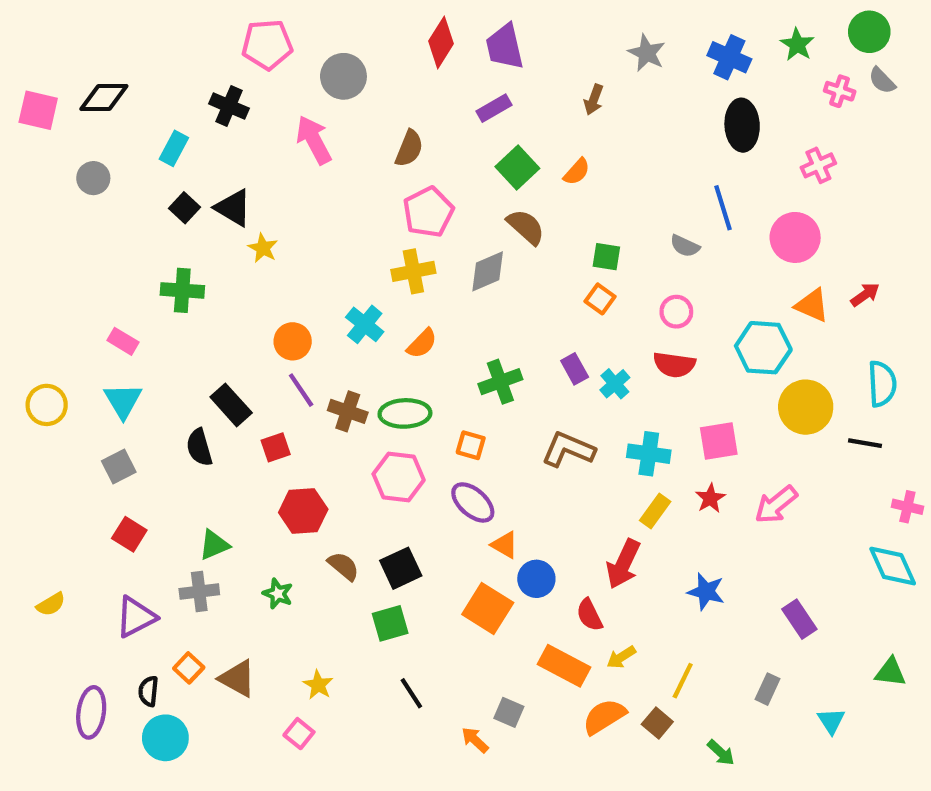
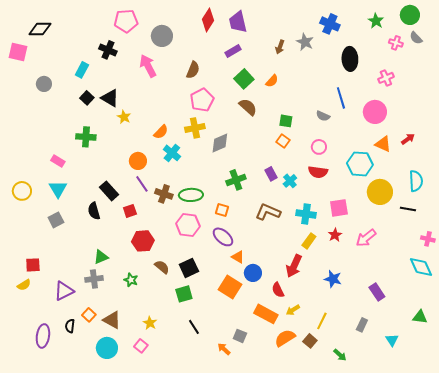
gray star: (647, 53) -> (305, 42), moved
blue cross: (729, 57) -> (330, 24), moved
black diamond: (104, 98) -> (40, 29), moved
gray diamond: (488, 271) -> (220, 143), moved
orange semicircle: (422, 343) -> (161, 132), moved
red square: (129, 534) -> (33, 265), moved, turned -35
cyan circle: (165, 738) -> (107, 348), moved

